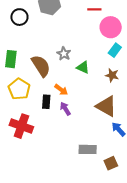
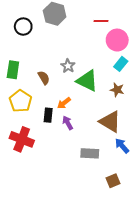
brown semicircle: (41, 66) -> (44, 78), size x0.6
green triangle: (83, 67) -> (87, 81), size x1.6
orange arrow: (61, 90) -> (64, 103), turned 104
gray rectangle: (88, 149) -> (90, 153), moved

